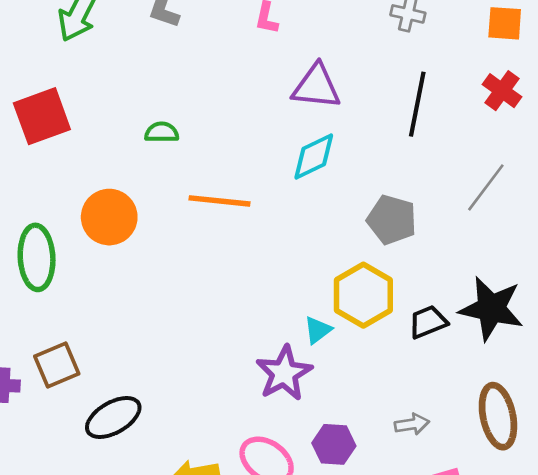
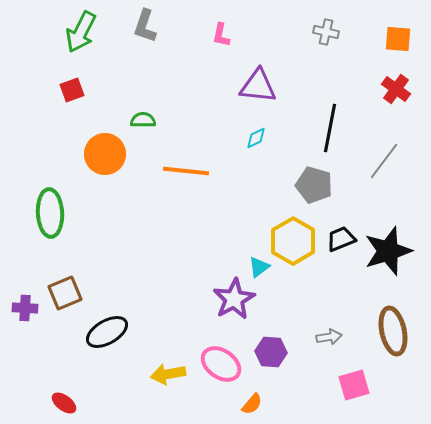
black line: (417, 104) -> (330, 128), moved
red square: (42, 116) -> (72, 90), moved, size x0.6
cyan diamond: (314, 157) -> (256, 138), size x0.6
orange circle: (109, 217) -> (105, 154), moved
black star: (491, 309) -> (388, 251), turned -30
black trapezoid: (428, 322) -> (341, 239), moved

